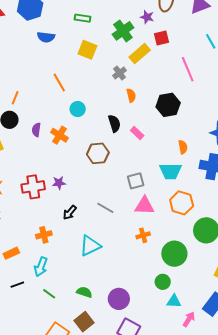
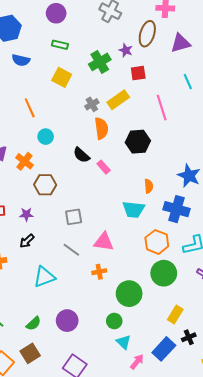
yellow rectangle: (140, 54) -> (118, 100), moved
orange semicircle: (131, 95) -> (101, 128), size x1.5
black semicircle: (114, 123) -> (81, 155), turned 144
brown hexagon: (98, 153) -> (45, 185), moved
gray square: (136, 181) -> (74, 217), moved
purple star: (59, 183) -> (26, 214), moved
orange hexagon: (182, 203) -> (157, 242), moved
gray line: (105, 208) -> (71, 250), moved
green semicircle: (84, 292) -> (34, 323), turned 112
purple circle: (119, 299) -> (67, 321), moved
cyan triangle: (174, 301) -> (124, 342), turned 35

